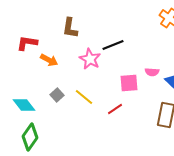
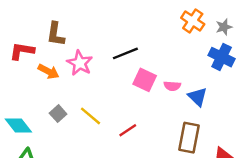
brown L-shape: (70, 28) -> (56, 34), moved
pink star: (90, 59) -> (80, 63), moved
pink square: (129, 83) -> (145, 80), moved, turned 30

